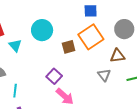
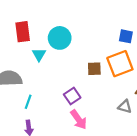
cyan circle: (42, 30) -> (60, 38), moved
gray triangle: (104, 75) -> (125, 107), turned -48

